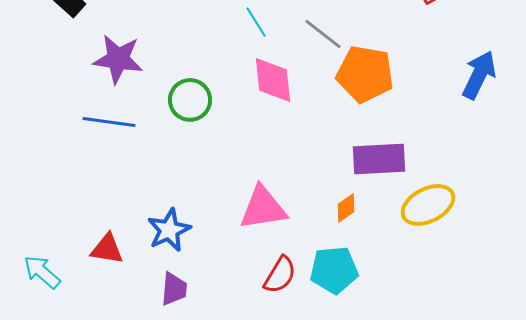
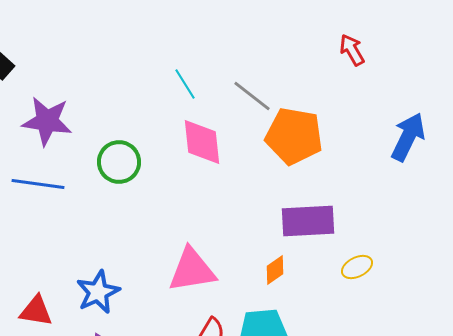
yellow ellipse: (428, 205) -> (357, 267), size x0.6

